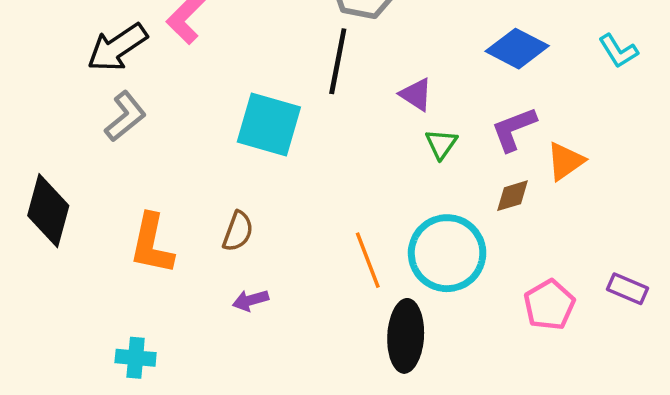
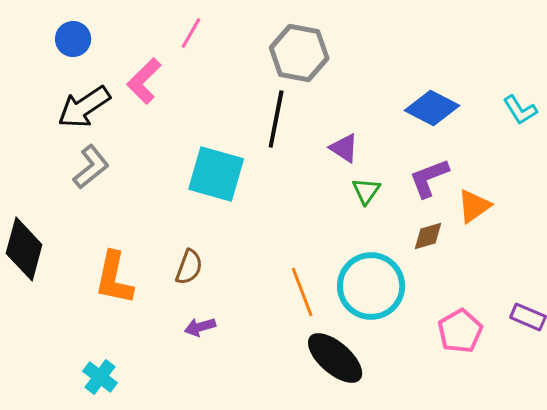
black ellipse: (406, 336) -> (335, 358), turned -52
cyan cross: (136, 358) -> (100, 377), turned 32

